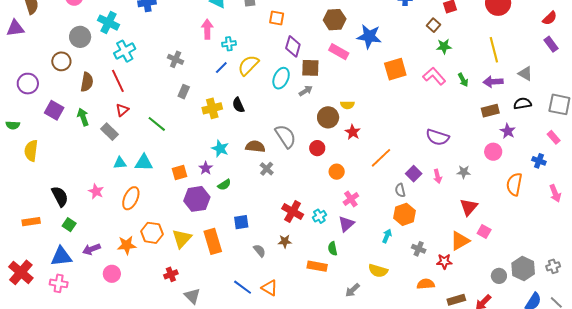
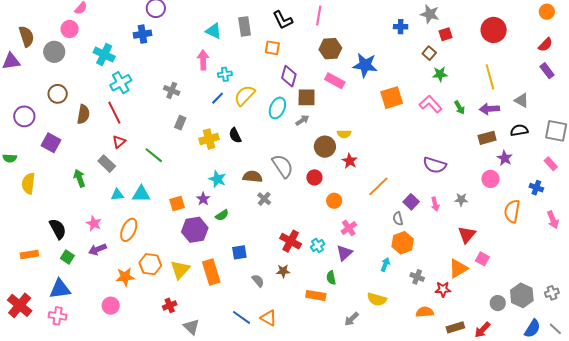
gray circle: (80, 37) -> (54, 52), moved
green arrow: (83, 117) -> (79, 178), moved
purple arrow: (92, 249) -> (97, 249), moved

